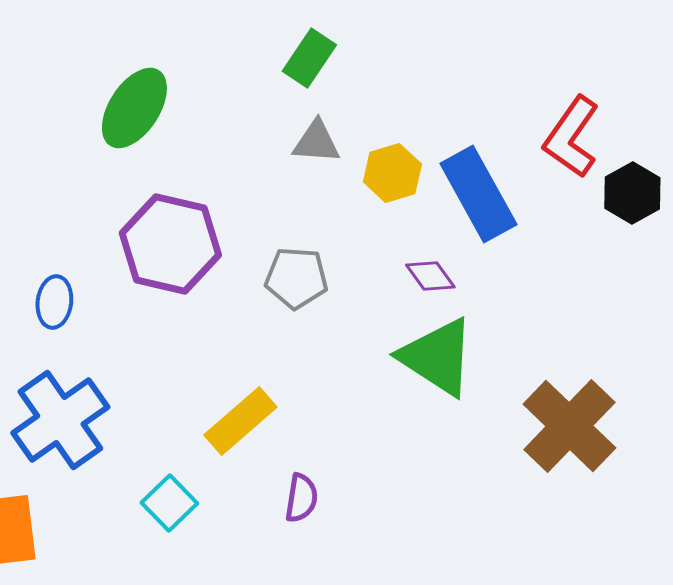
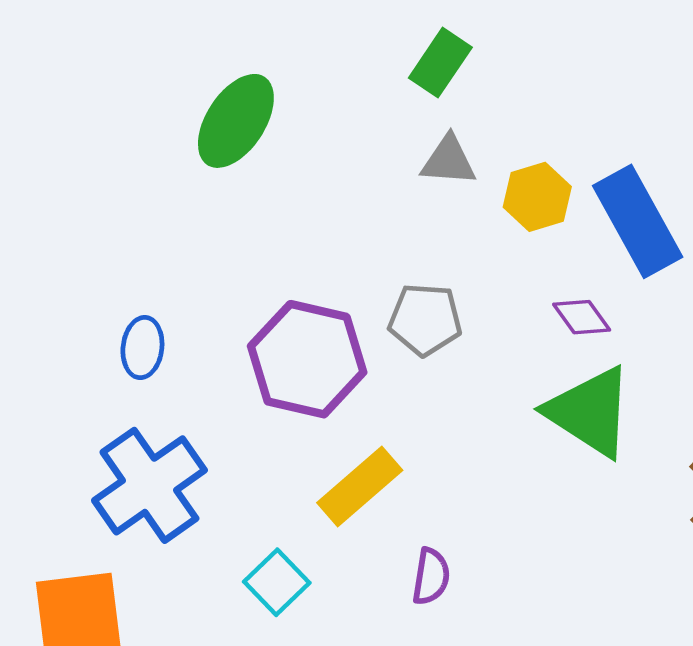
purple hexagon: (170, 244) -> (307, 359), moved

